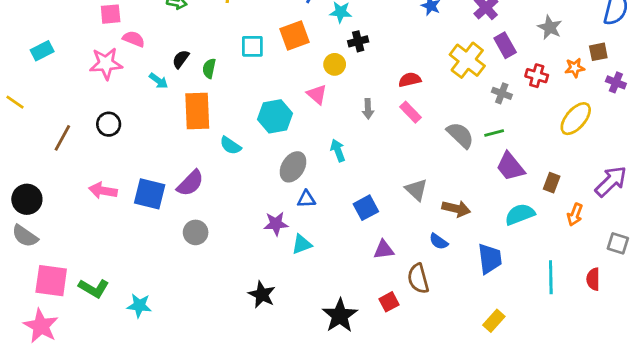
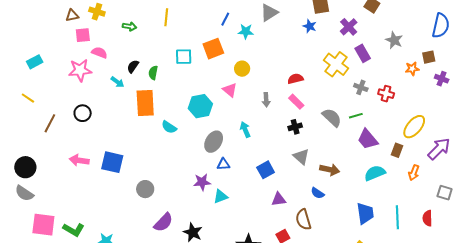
black cross: (358, 41) -> (295, 127), moved
red cross: (537, 76) -> (386, 94), moved
yellow line: (15, 102) -> (28, 98), moved
yellow ellipse: (576, 119) -> (414, 127), moved
purple semicircle: (190, 183) -> (163, 222), moved
blue trapezoid: (490, 259) -> (365, 213), moved

